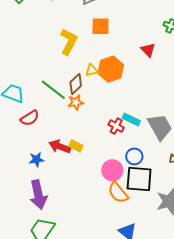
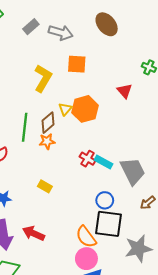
yellow triangle: (92, 70) -> (65, 109), turned -40
green line: (53, 90) -> (25, 127), turned 56
red cross: (116, 126) -> (88, 159), moved
red arrow: (60, 147) -> (34, 233), moved
pink circle: (112, 170) -> (86, 259), moved

